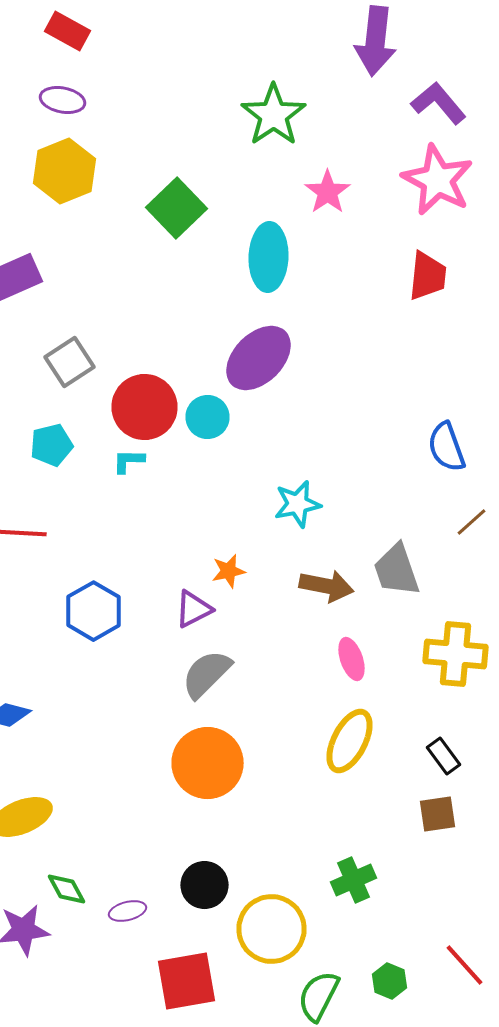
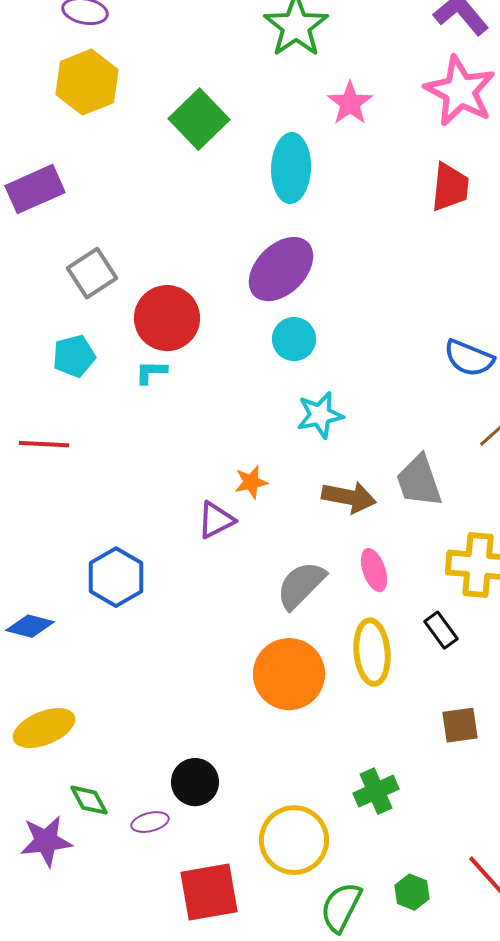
cyan circle: (208, 417) -> (294, 339), moved
blue semicircle: (446, 447) -> (469, 358), turned -48
blue hexagon: (94, 611) -> (116, 577), moved
gray semicircle: (206, 674) -> (301, 585), moved
yellow ellipse: (350, 741) -> (372, 652), turned -32
black rectangle: (444, 756) -> (441, 630), moved
orange circle: (208, 763) -> (289, 674), moved
black circle: (204, 885) -> (195, 782), moved

